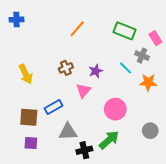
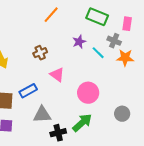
pink rectangle: (155, 38) -> (127, 24), turned 40
purple star: (96, 71) -> (79, 42), moved
orange star: (148, 82) -> (125, 58), moved
pink triangle: (83, 91) -> (57, 75), turned -35

